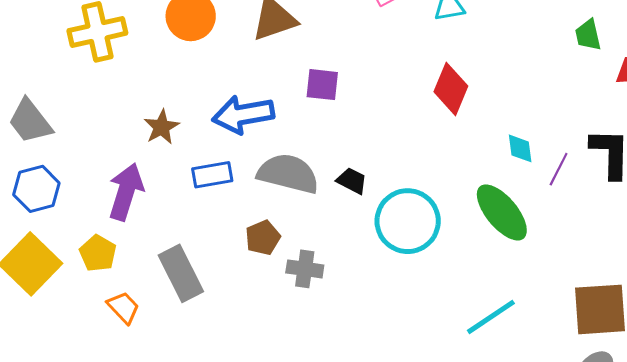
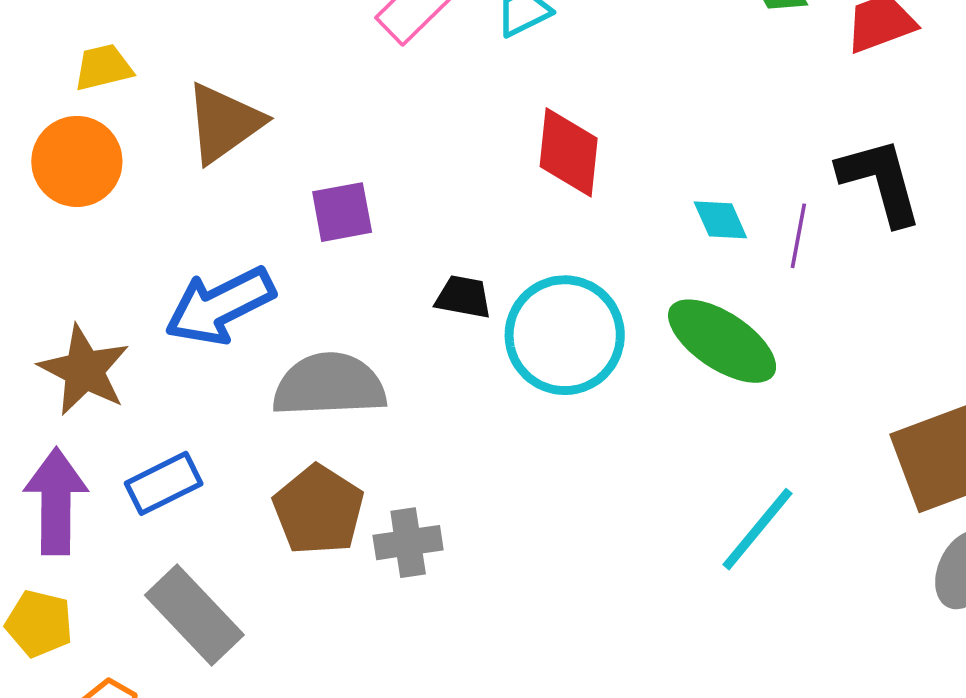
brown star: (162, 127) -> (84, 370), size x1.4
blue rectangle: (212, 175) -> (164, 483), moved
black trapezoid: (352, 181) -> (463, 297), moved
cyan circle: (408, 221) -> (565, 335), moved
brown pentagon: (263, 238) -> (319, 510), size x1.4

